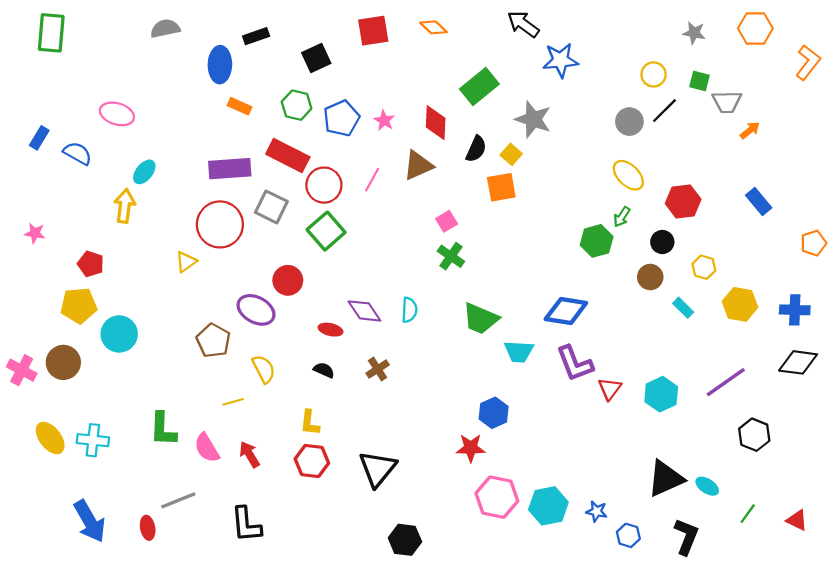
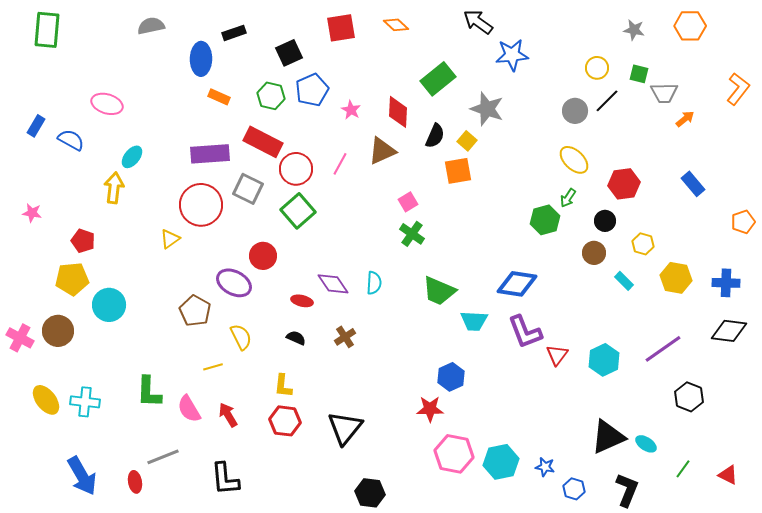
orange L-shape: (808, 62) -> (738, 89), moved
blue pentagon: (341, 118) -> (312, 90), moved

